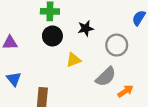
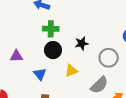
blue triangle: (14, 79) -> (40, 74), moved

